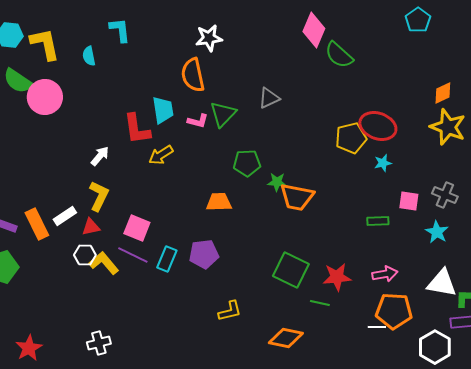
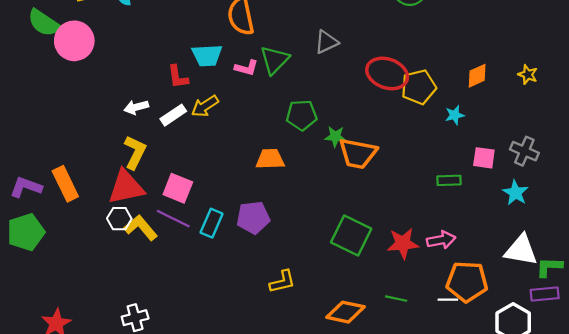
orange diamond: (443, 93) -> (477, 76), moved
cyan trapezoid: (163, 110) -> (207, 55), turned 96
red ellipse: (378, 126) -> (387, 73), moved
yellow star: (448, 127) -> (528, 75), size x0.5
red L-shape: (137, 129) -> (178, 77), size x0.7
white arrow: (100, 156) -> (136, 107), turned -145
white rectangle: (65, 216) -> (173, 115), moved
red triangle: (91, 227) -> (126, 187), size x1.8
pink arrow: (385, 274) -> (441, 240), moved
green line: (320, 303) -> (396, 299), moved

